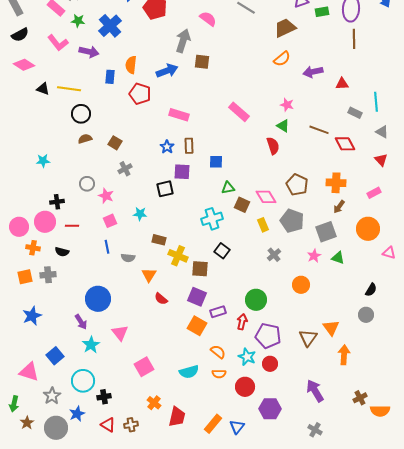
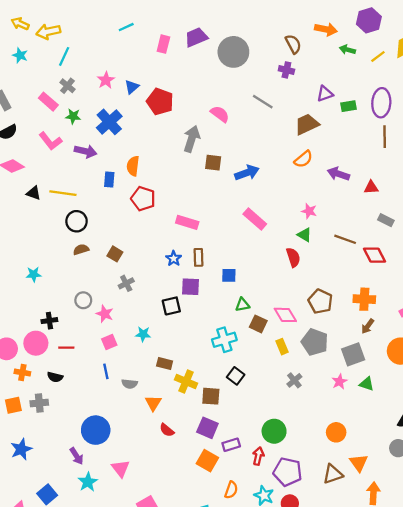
blue arrow: (167, 71) -> (247, 173), moved
purple arrow: (313, 72) -> (338, 174), turned 30
orange circle: (301, 285) -> (336, 432), moved
brown triangle: (308, 338) -> (333, 474), turned 36
orange semicircle: (218, 352) -> (231, 490), turned 70

